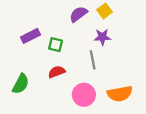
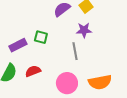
purple rectangle: (30, 36) -> (18, 45), moved
red semicircle: (57, 72) -> (33, 71), moved

